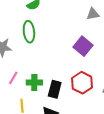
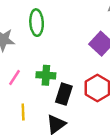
green cross: (34, 83) -> (46, 75), moved

